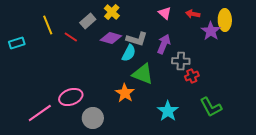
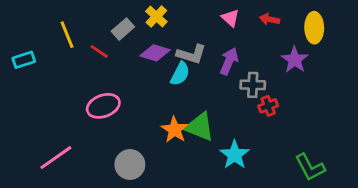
purple star: (211, 31) -> (295, 60), moved
green triangle: (143, 74) -> (200, 127), moved
pink ellipse: (71, 97) -> (103, 106), moved
green L-shape: (211, 107) -> (310, 167), moved

